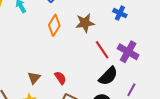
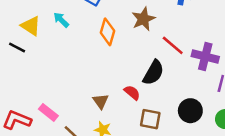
purple cross: (128, 52) -> (205, 57), moved
black semicircle: (108, 76) -> (153, 73), moved

